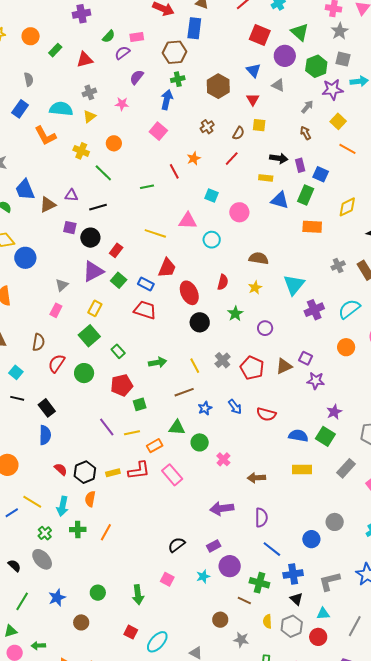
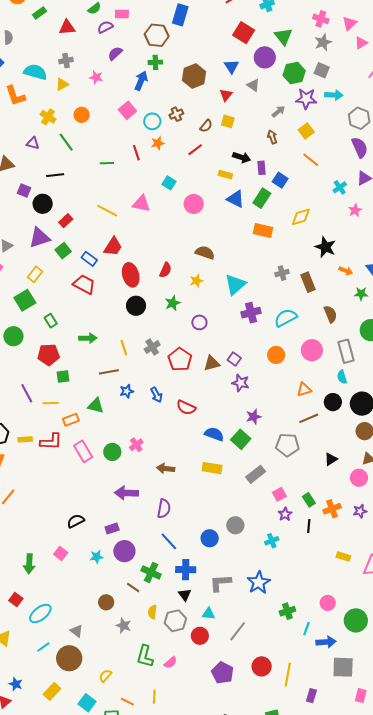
purple triangle: (71, 195) -> (33, 143), moved
cyan circle: (212, 240) -> (152, 121), moved
green circle: (200, 442) -> (112, 452), moved

